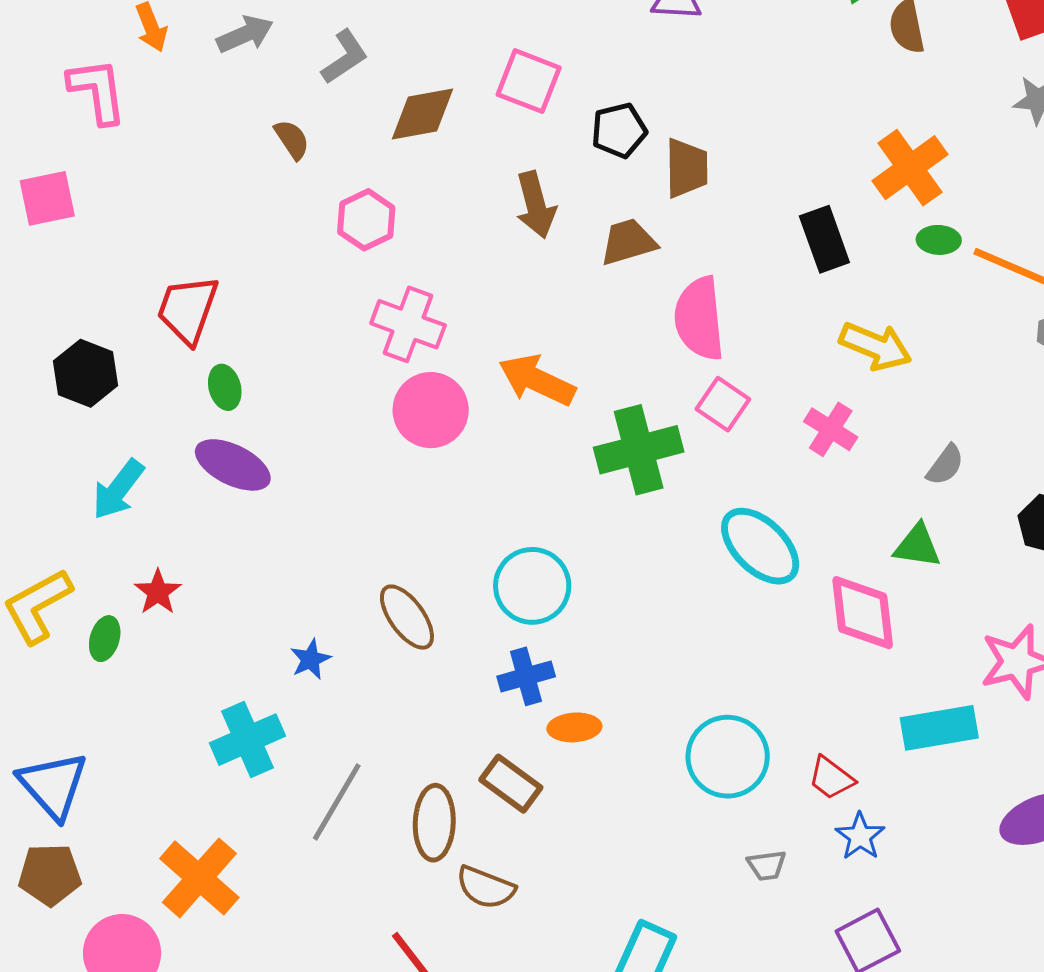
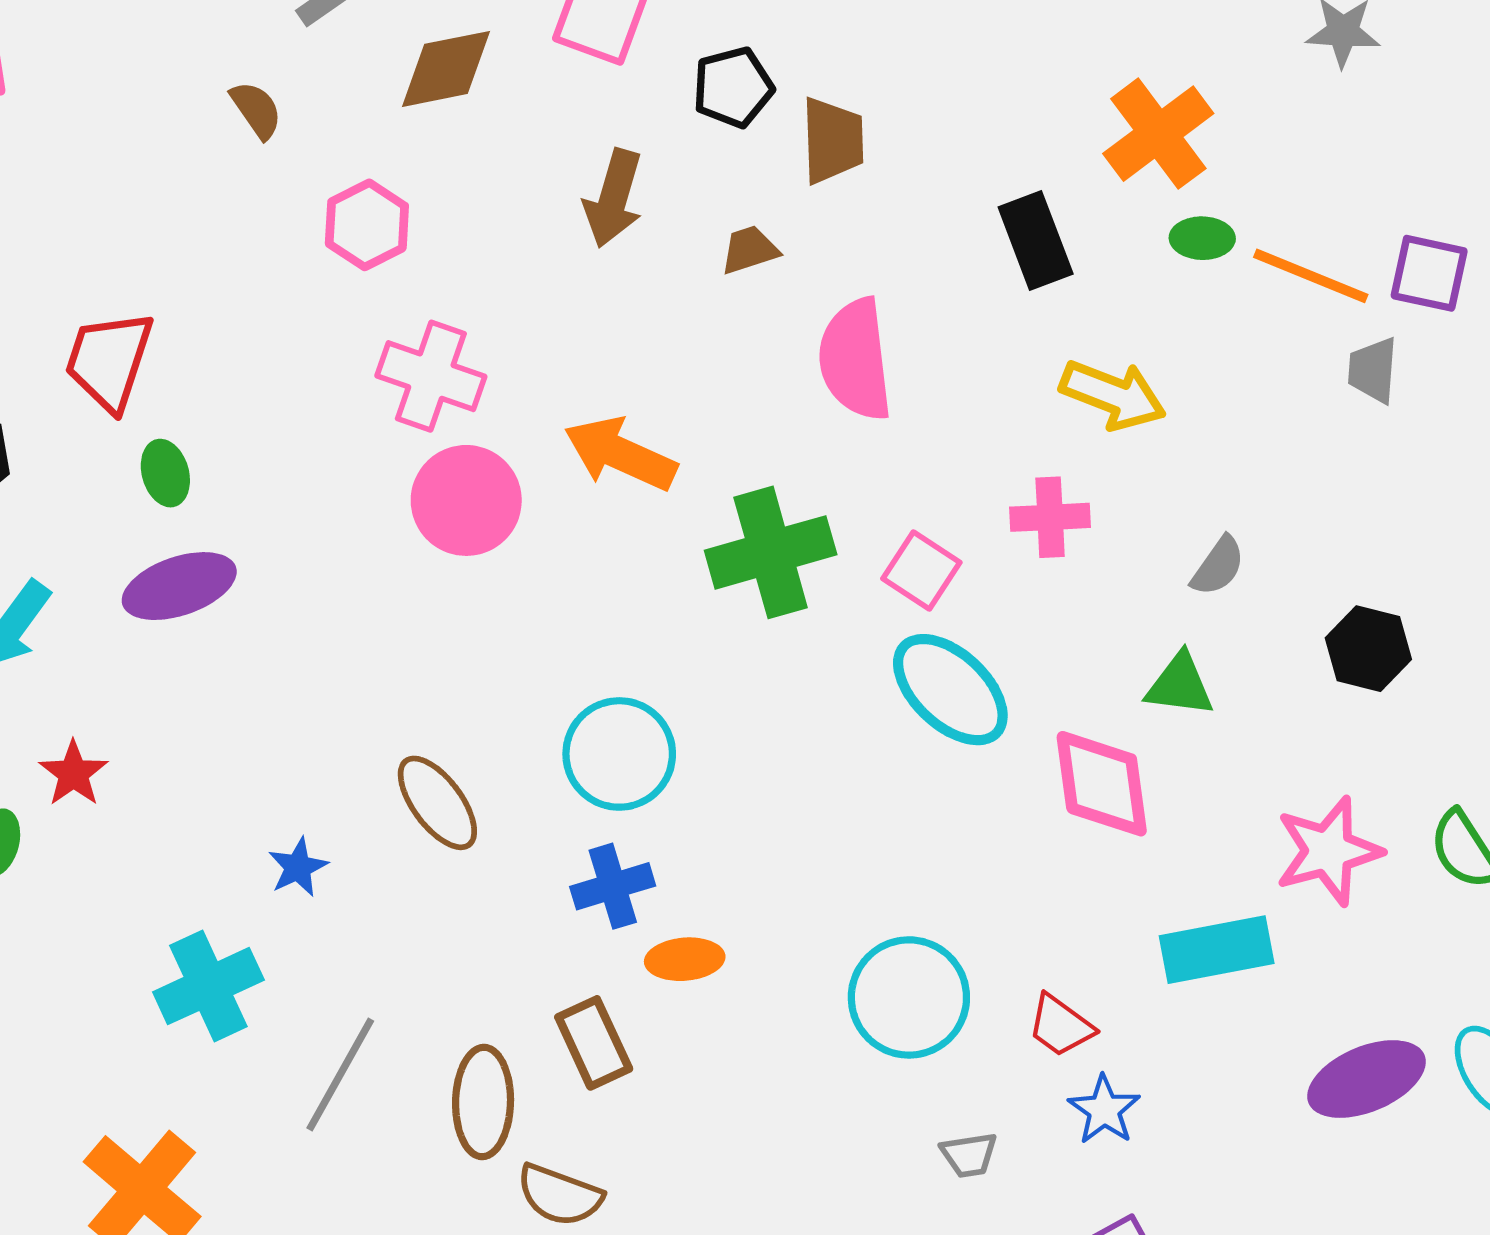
brown arrow: (536, 205) -> (614, 198), turned 32
brown trapezoid: (628, 242) -> (750, 250), size x0.7
pink square: (723, 404) -> (921, 571), moved
pink cross: (831, 429) -> (1050, 517), turned -34
purple ellipse: (233, 465) -> (179, 586), turned -44
brown rectangle: (511, 784) -> (594, 1043), turned 30

